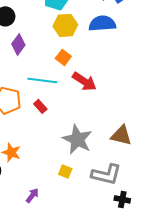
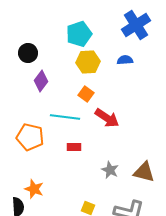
blue semicircle: (102, 23) -> (125, 60), size x0.6
red rectangle: (40, 106) -> (74, 147), moved, turned -48
gray star: (77, 139) -> (110, 170), moved, size x0.6

